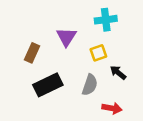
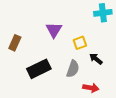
cyan cross: (106, 20) -> (103, 13), moved
brown rectangle: (32, 53) -> (15, 43), moved

